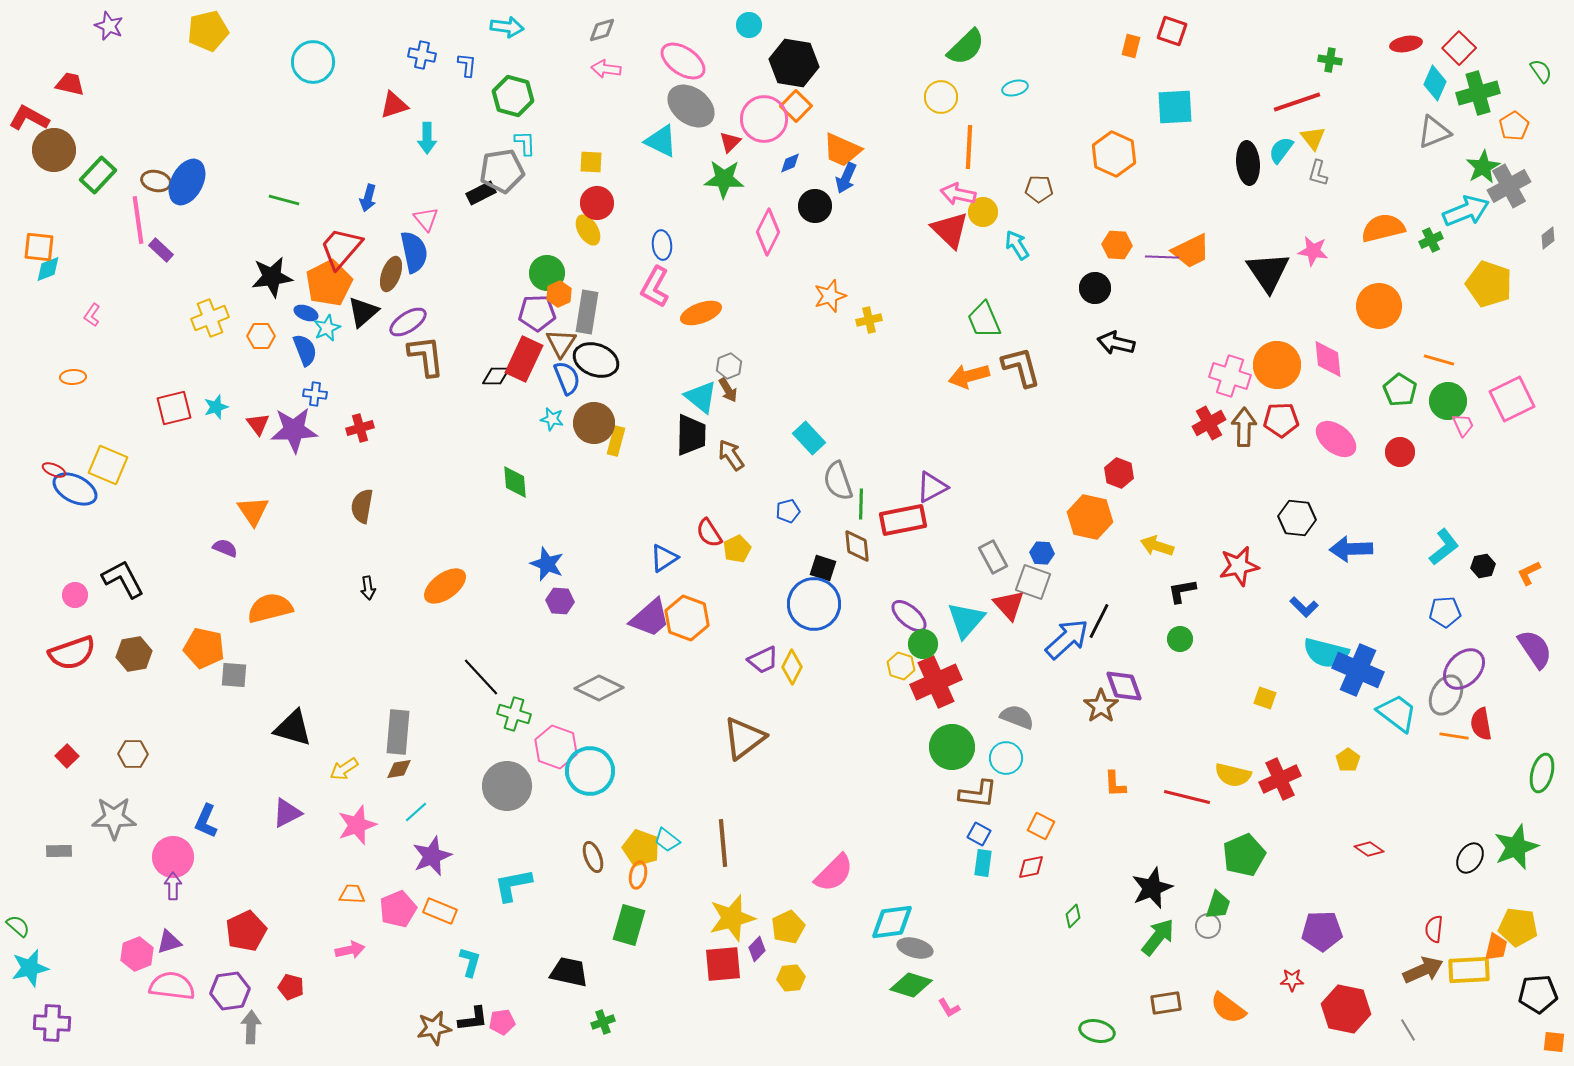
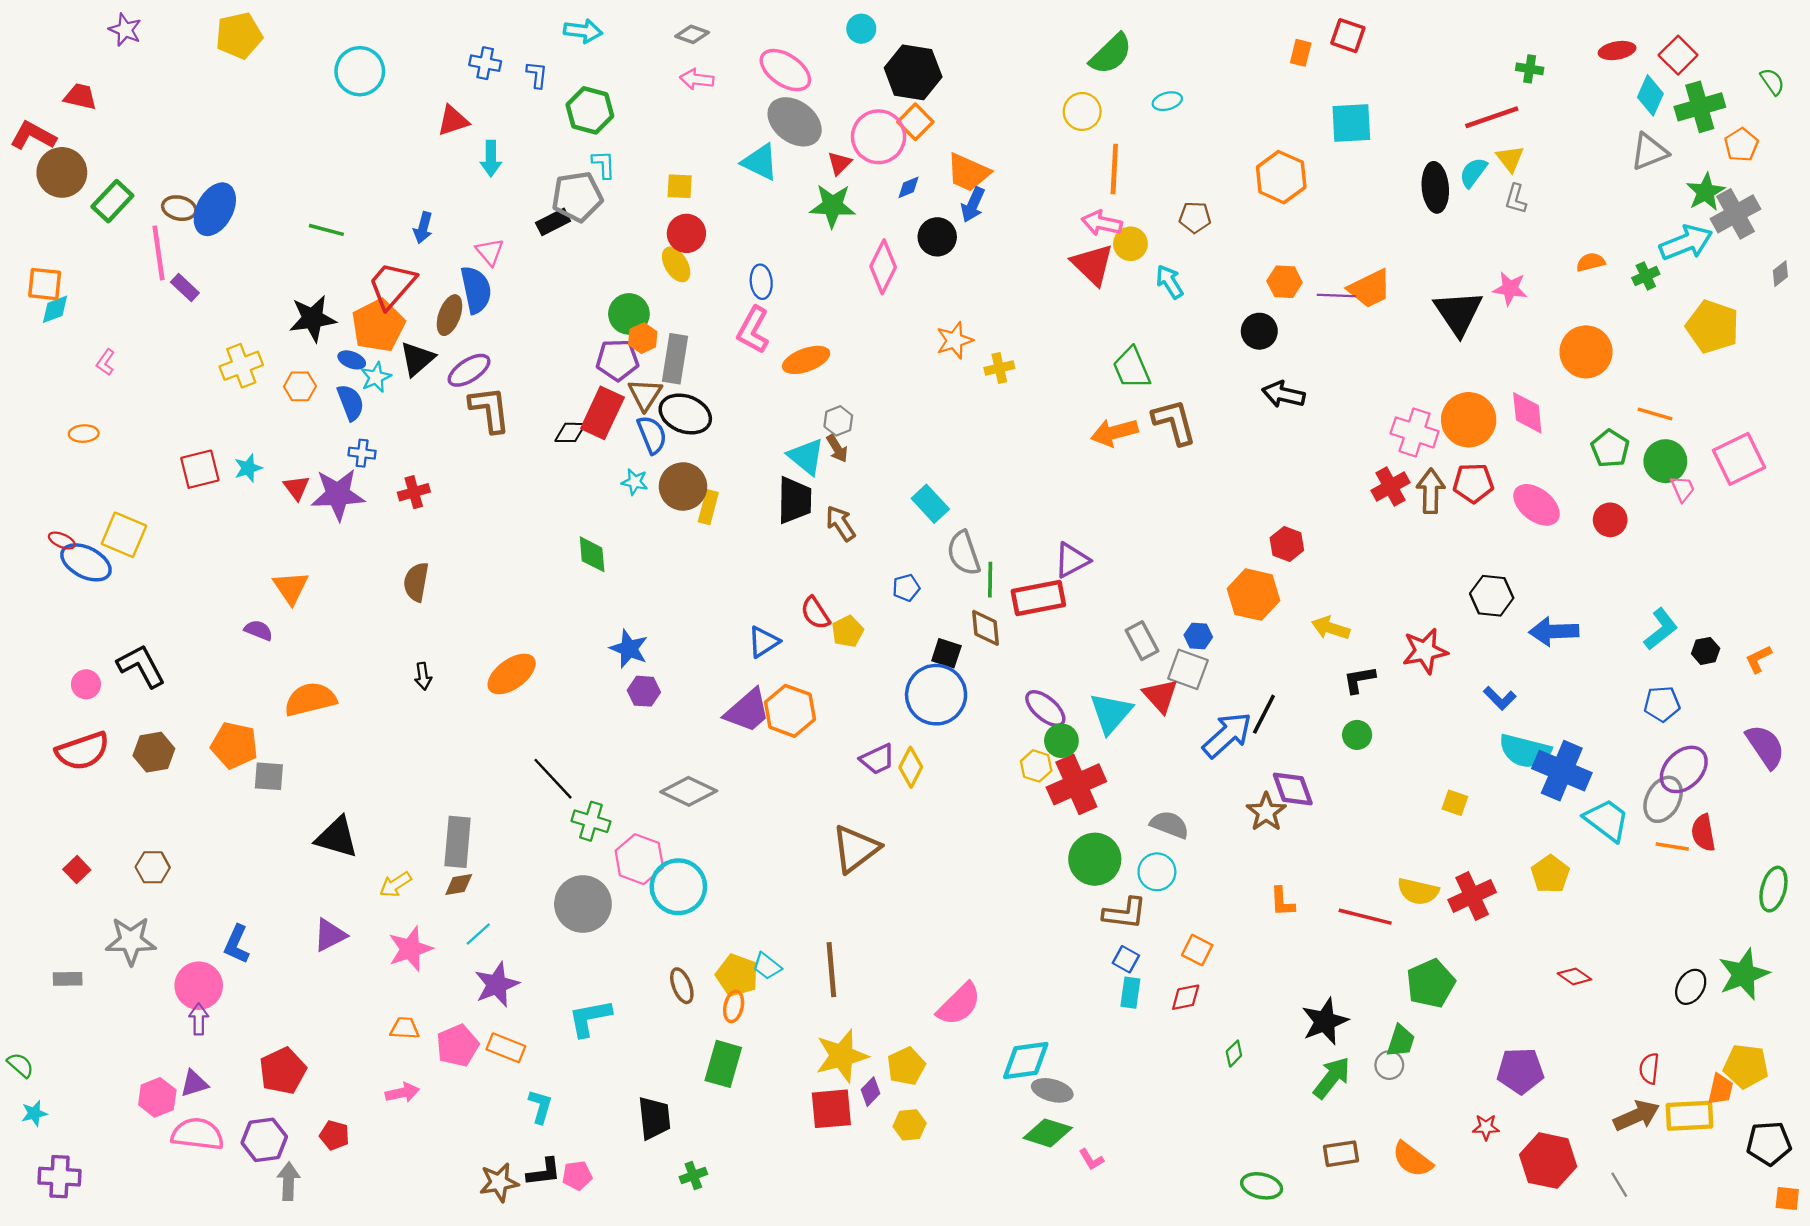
gray diamond: (602, 30) -> (692, 34), turned 36
orange semicircle: (1383, 228) -> (1591, 262), size x0.6
yellow pentagon: (1348, 760) -> (1550, 874), size x1.4
cyan star: (30, 968) -> (34, 1113), size x0.6
black trapezoid: (569, 972) -> (654, 1118), turned 72

